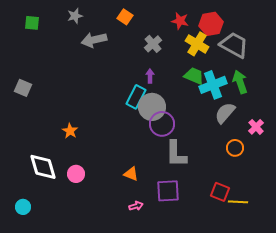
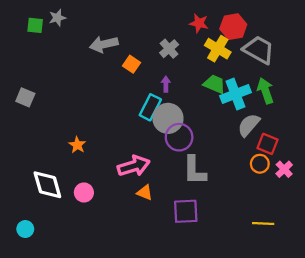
gray star: (75, 16) -> (57, 18), moved
orange square: (125, 17) -> (131, 64), moved
pink cross: (256, 127) -> (284, 169), moved
red square: (220, 192) -> (268, 144), moved
pink arrow: (136, 206) -> (134, 166), moved, size x2.0

